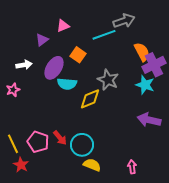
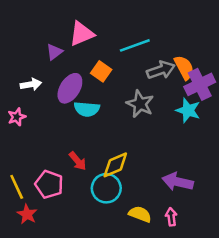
gray arrow: (124, 21) -> (161, 70), moved
pink triangle: (63, 26) -> (82, 34), size x1.5
yellow diamond: (90, 99) -> (115, 165), moved
purple arrow: (149, 120) -> (178, 182), moved
red arrow: (60, 138) -> (78, 161), moved
yellow semicircle: (92, 165) -> (140, 214), moved

